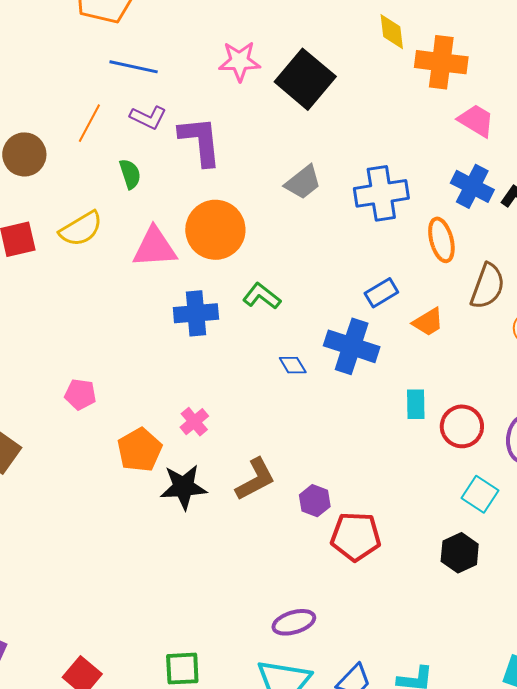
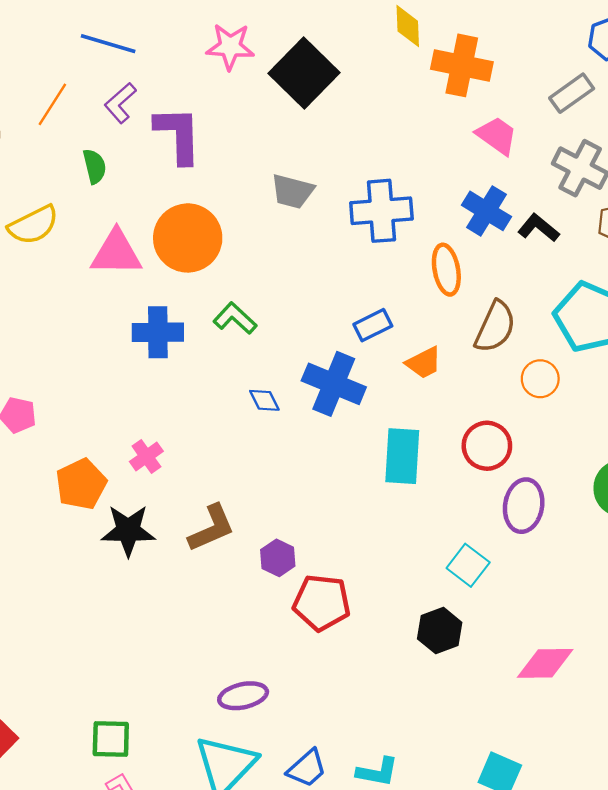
purple L-shape: (148, 117) -> (120, 103), turned 108
gray trapezoid: (303, 182) -> (292, 191), turned 48
cyan rectangle: (416, 404) -> (402, 456), size x1.6
red circle: (462, 426) -> (487, 446), moved

